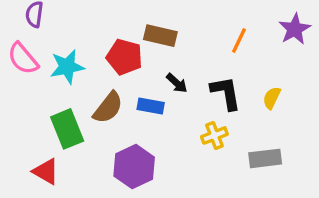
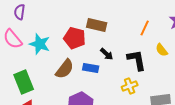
cyan star: (67, 67) -> (40, 44), turned 30
yellow semicircle: (272, 98) -> (162, 50), moved, turned -64
green rectangle: (67, 129) -> (24, 82), moved

